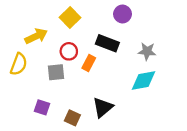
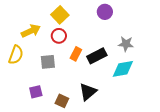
black rectangle: (107, 43) -> (97, 56), moved, turned -48
red circle: (69, 51) -> (59, 36), moved
purple square: (42, 107) -> (36, 92), turned -32

